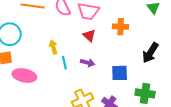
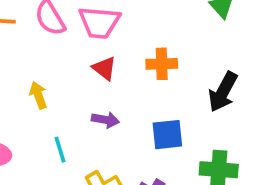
orange cross: (121, 27) -> (162, 64), moved
cyan line: (64, 63) -> (60, 150), moved

